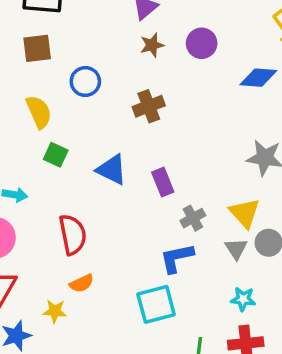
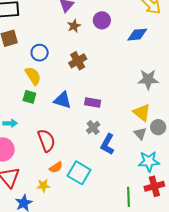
yellow semicircle: (39, 112) -> (33, 76), moved
purple rectangle: (163, 182) -> (93, 103), turned -49
gray cross: (193, 218) -> (93, 128), moved
blue L-shape: (177, 258) -> (107, 144), turned -40
cyan star: (243, 299) -> (149, 161), size x1.5
cyan square: (156, 304) -> (79, 173), moved, turned -35

